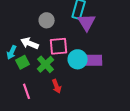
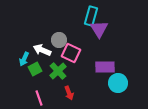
gray circle: (47, 20) -> (59, 40), moved
pink square: (59, 46) -> (71, 53), turned 30
cyan circle: (78, 59) -> (118, 83), moved

